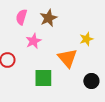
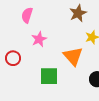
brown star: (48, 18) -> (78, 13), moved

